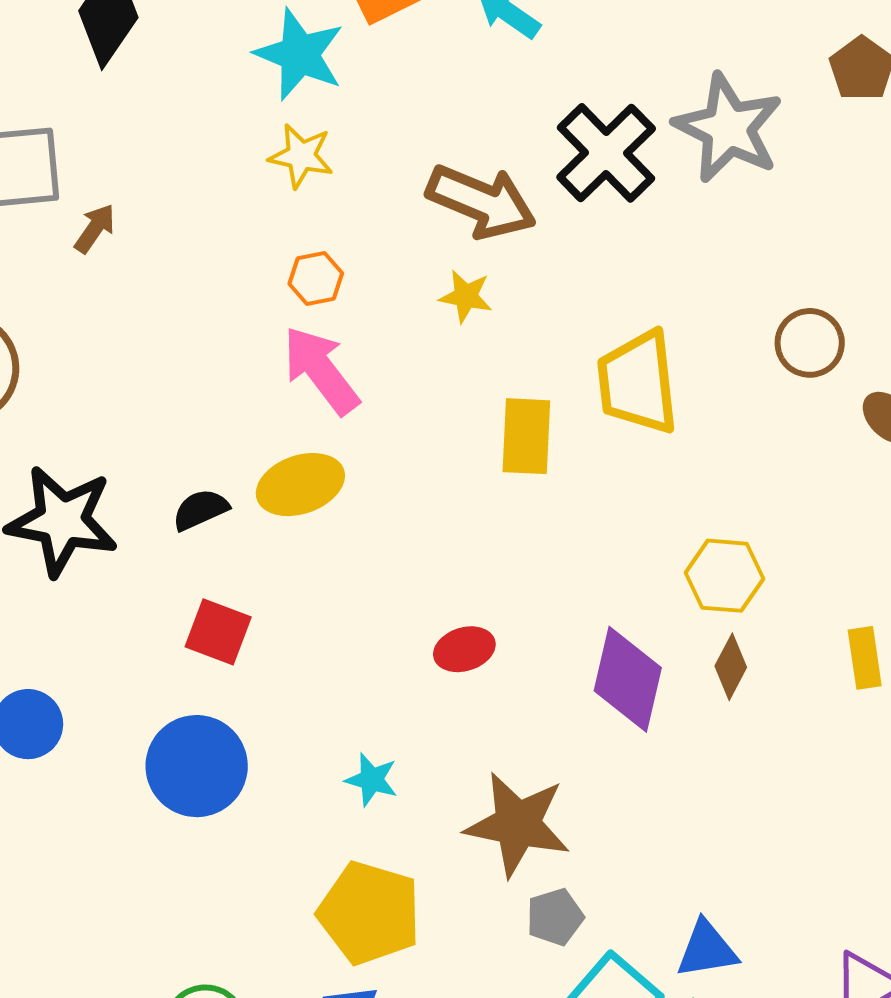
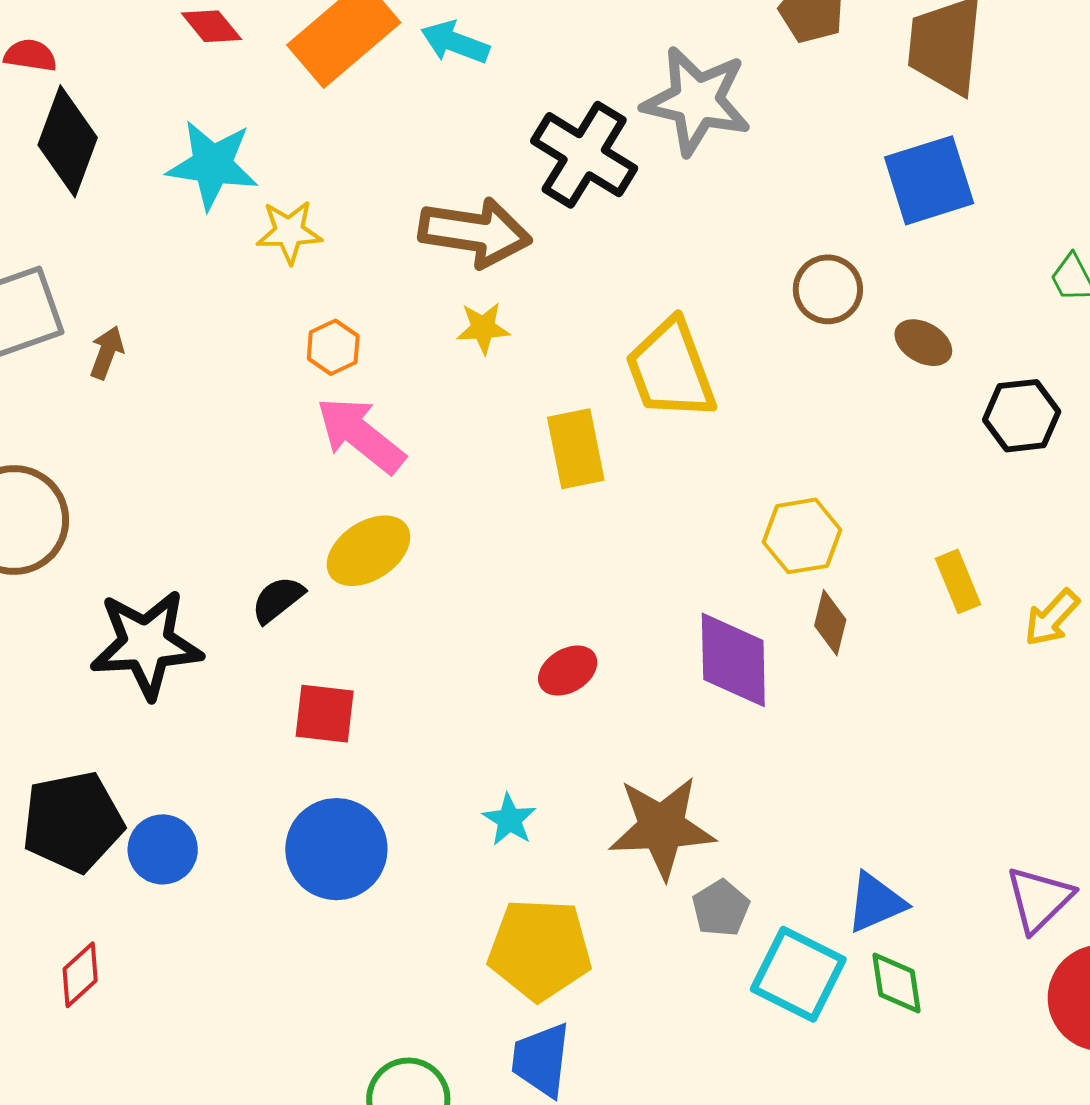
cyan star: (299, 54) -> (212, 165), moved
cyan star: (372, 780) -> (509, 820), turned 30

